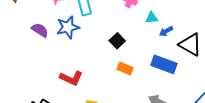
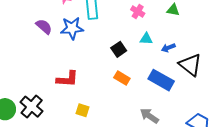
cyan triangle: (152, 18) -> (146, 39), moved
red L-shape: (71, 78) -> (67, 79), turned -30

